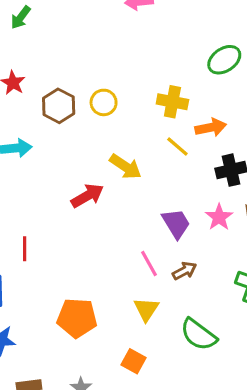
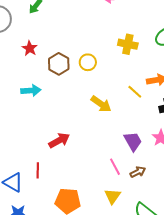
yellow cross: (172, 102) -> (128, 44), moved
red arrow: (87, 196) -> (59, 140), moved
red line: (25, 249) -> (38, 170), moved

